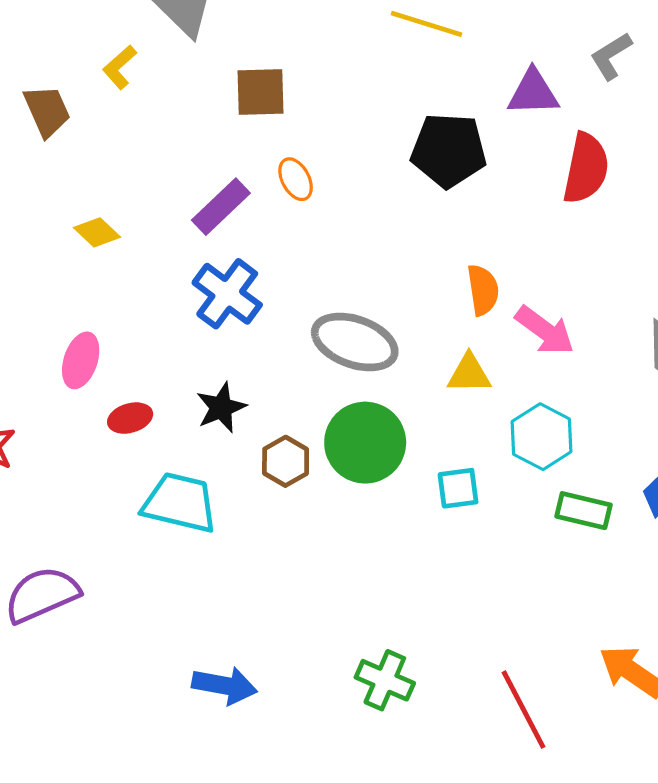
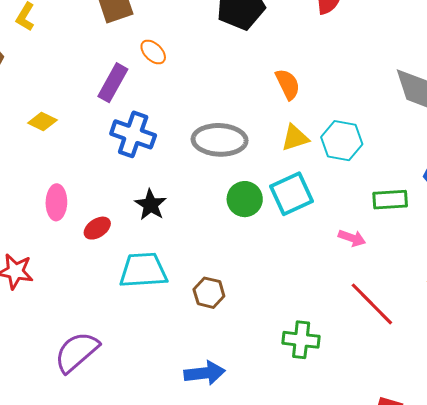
pink arrow: (545, 330) -> (352, 238), moved, size x0.7
cyan hexagon: (542, 437) -> (342, 141), moved
green circle: (365, 443) -> (245, 199), size x0.7
brown hexagon: (286, 461) -> (209, 293), moved
cyan square: (458, 488) -> (291, 194), moved, size x1.5
red line: (523, 710) -> (372, 304), moved

